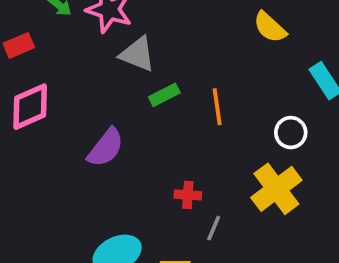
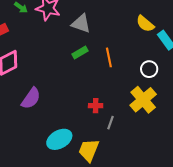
yellow semicircle: (270, 27) -> (145, 24), moved
gray triangle: (137, 54) -> (81, 23), moved
purple semicircle: (106, 148) -> (31, 98), moved

